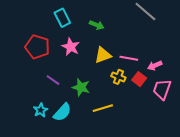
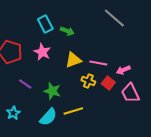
cyan rectangle: (62, 18) -> (45, 24), moved
pink trapezoid: (162, 89) -> (130, 93), turned -45
cyan semicircle: (62, 112) -> (48, 117), moved

